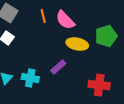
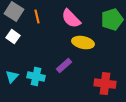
orange line: (43, 16) -> (37, 17), moved
green pentagon: (106, 36) -> (112, 20), moved

